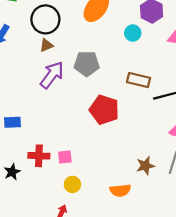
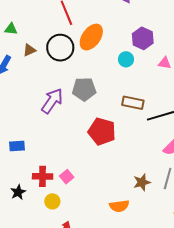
black circle: (45, 19) -> (60, 48), moved
brown triangle: (46, 45) -> (29, 50), moved
pink square: (65, 157) -> (67, 177), turned -32
yellow circle: (72, 184) -> (52, 201), moved

